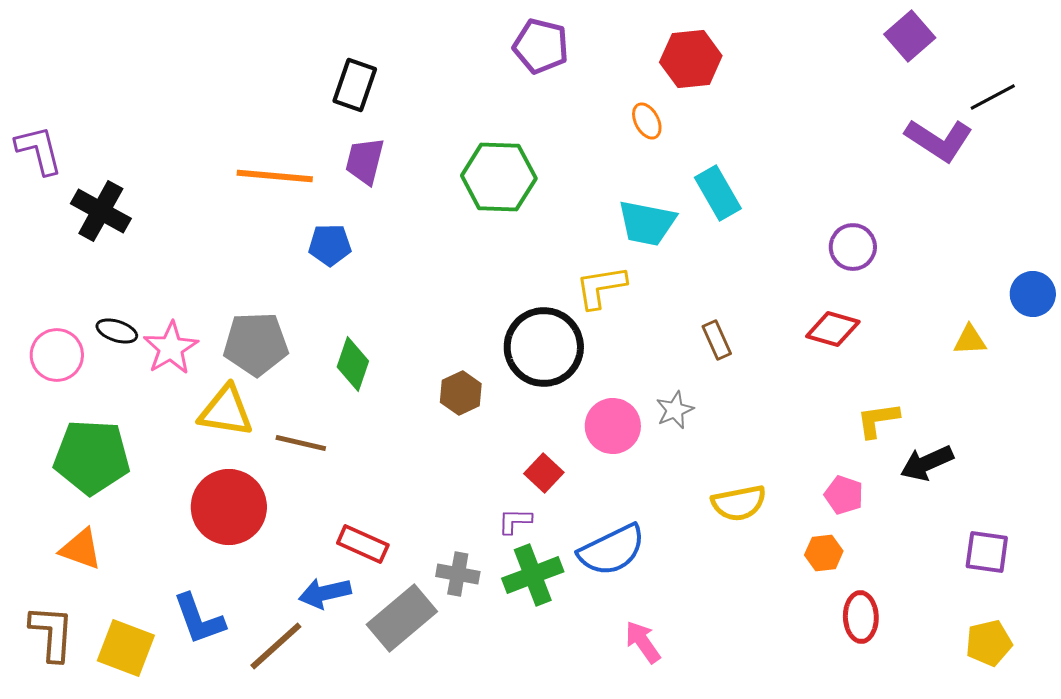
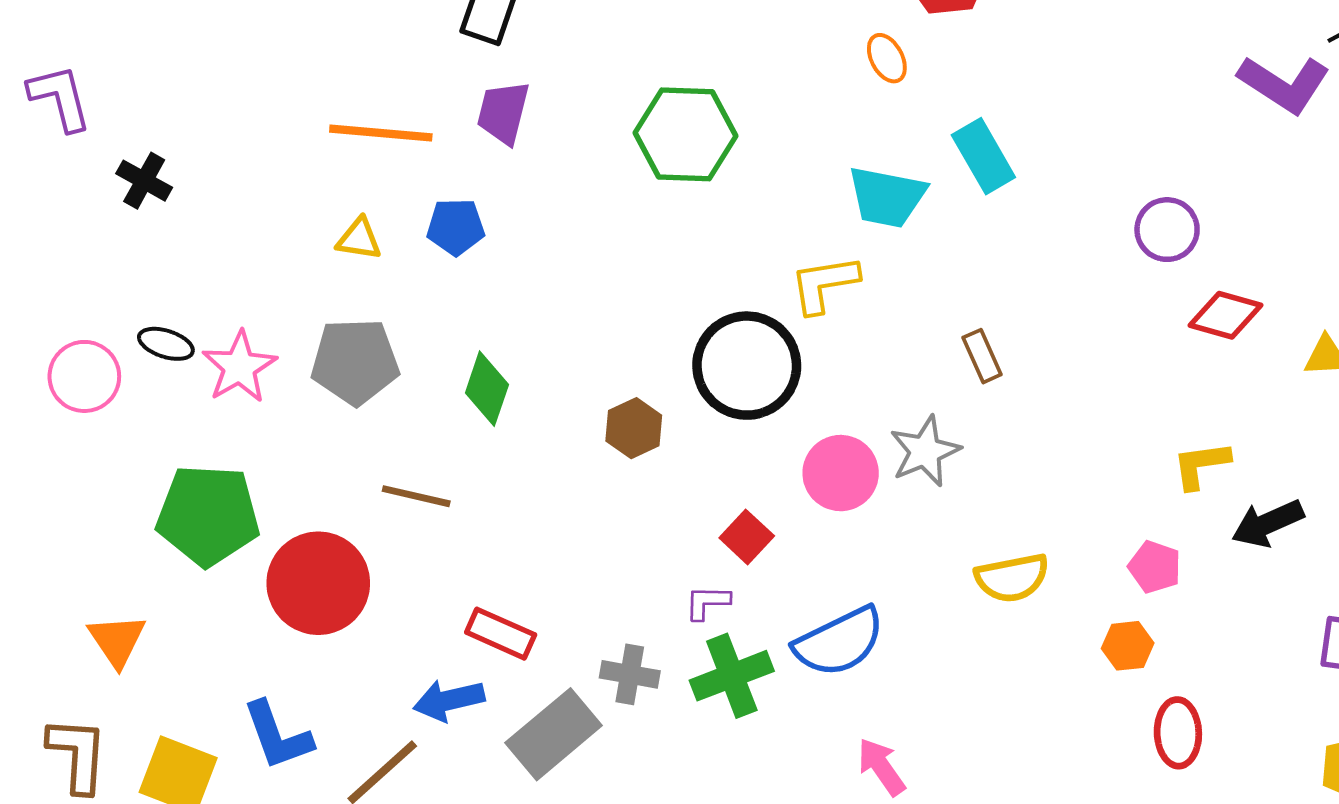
black cross: (101, 211) -> (144, 181), size x0.7
red diamond: (833, 329) -> (1226, 315), moved
gray star: (675, 410) -> (925, 451), size x1.4
yellow triangle: (226, 411) -> (359, 239), moved, size x0.6
green pentagon: (92, 457) -> (208, 515), moved
orange triangle: (81, 549) -> (117, 640), turned 36

